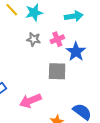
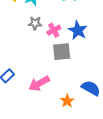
pink cross: (57, 39) -> (54, 30), moved

